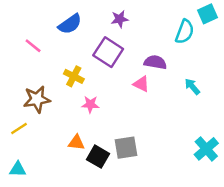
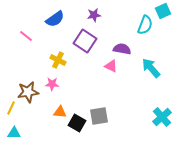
cyan arrow: (192, 86) -> (151, 68), size x1.5
brown star: (37, 99) -> (28, 92), moved
pink star: (90, 104) -> (52, 84), moved
yellow line: (19, 129) -> (11, 108), moved, turned -32

